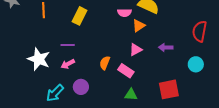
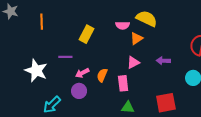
yellow rectangle: (80, 16) -> (87, 34), moved
pink arrow: (68, 64) -> (82, 73), moved
pink rectangle: (126, 71) -> (123, 83), turned 49
purple circle: (81, 87) -> (79, 91), moved

